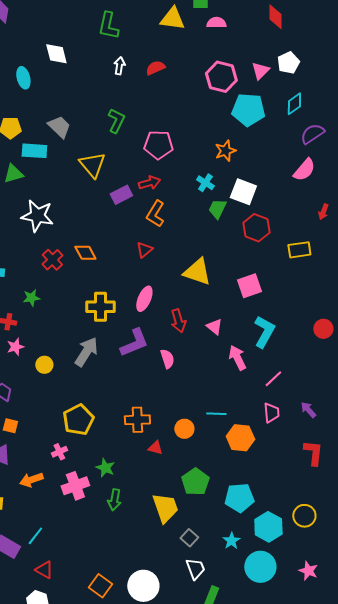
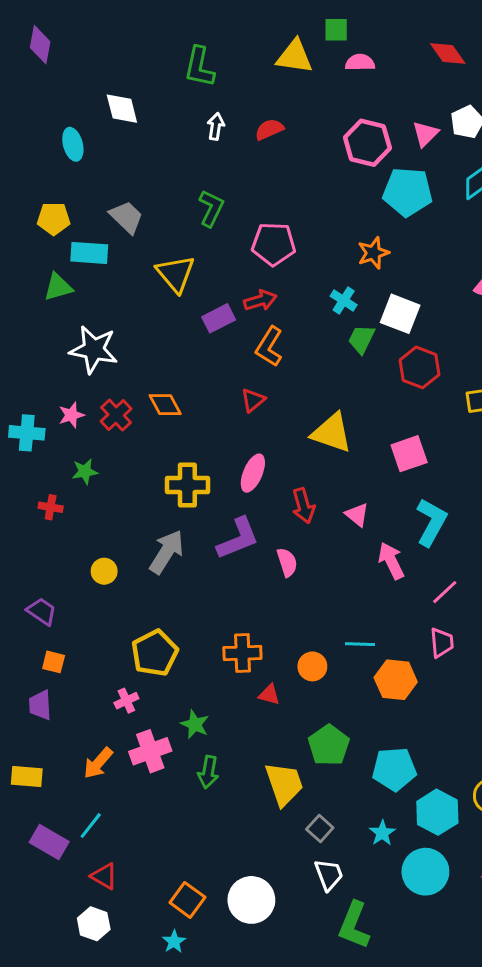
red diamond: (275, 17) -> (448, 54), turned -35
pink star: (15, 347) -> (71, 415), moved
orange arrow: (31, 480) -> (98, 763), moved, turned -30

